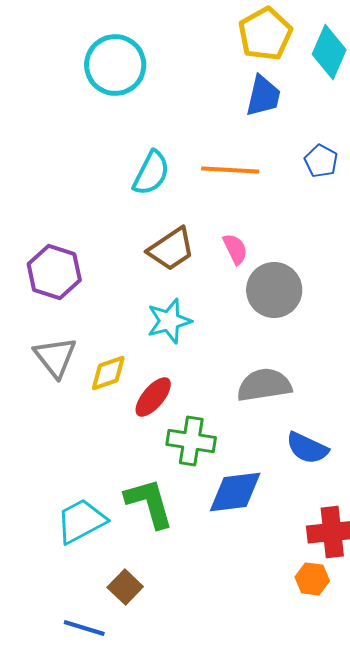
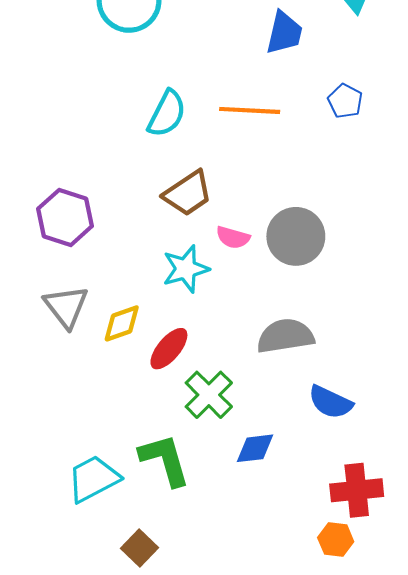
pink semicircle: (235, 249) -> (233, 237), moved, turned 132
green cross: (191, 441) -> (209, 395), turned 36
blue diamond: (235, 492) -> (255, 448), size x0.7

